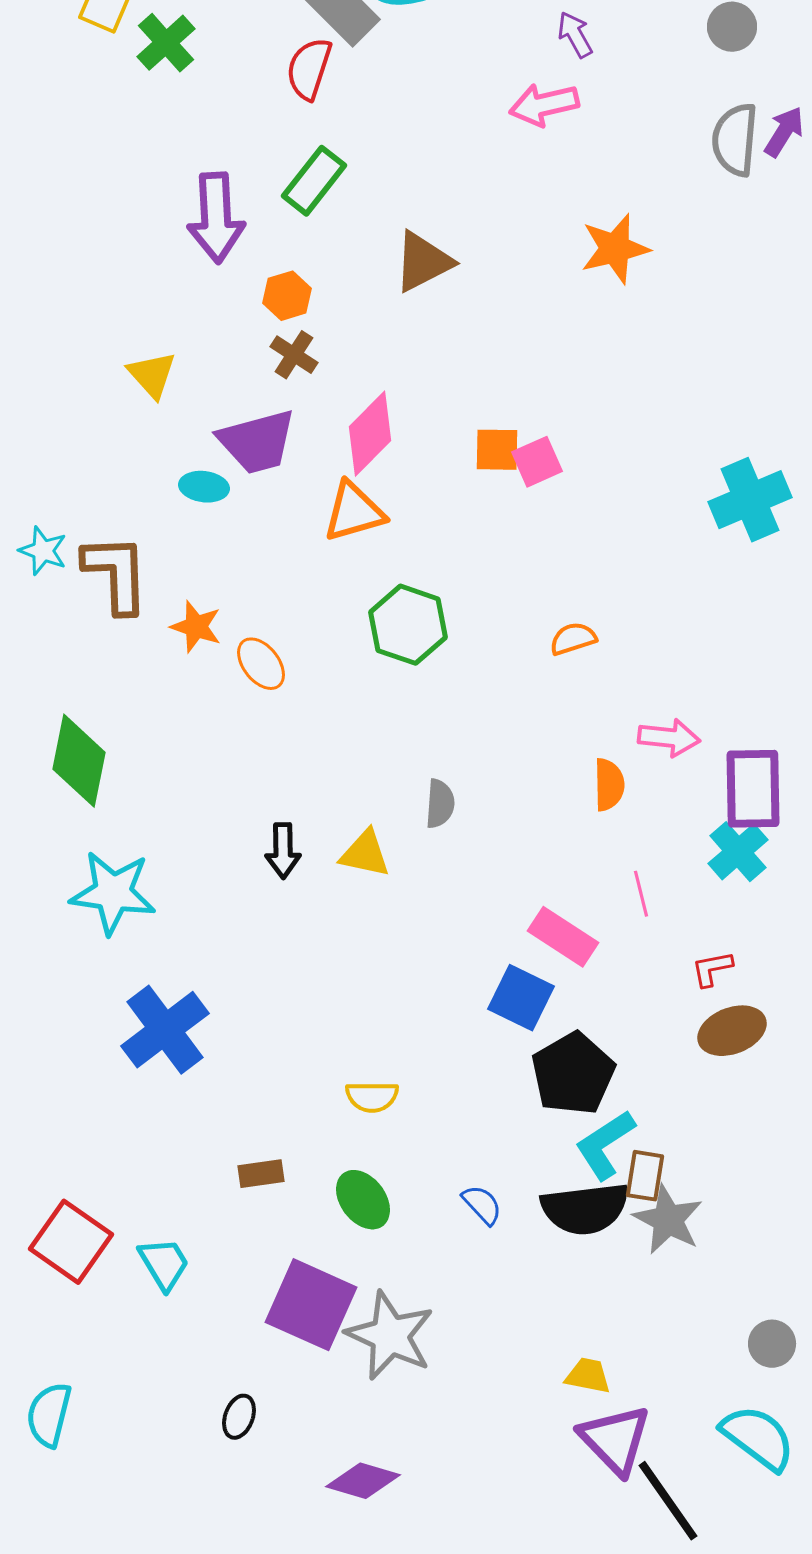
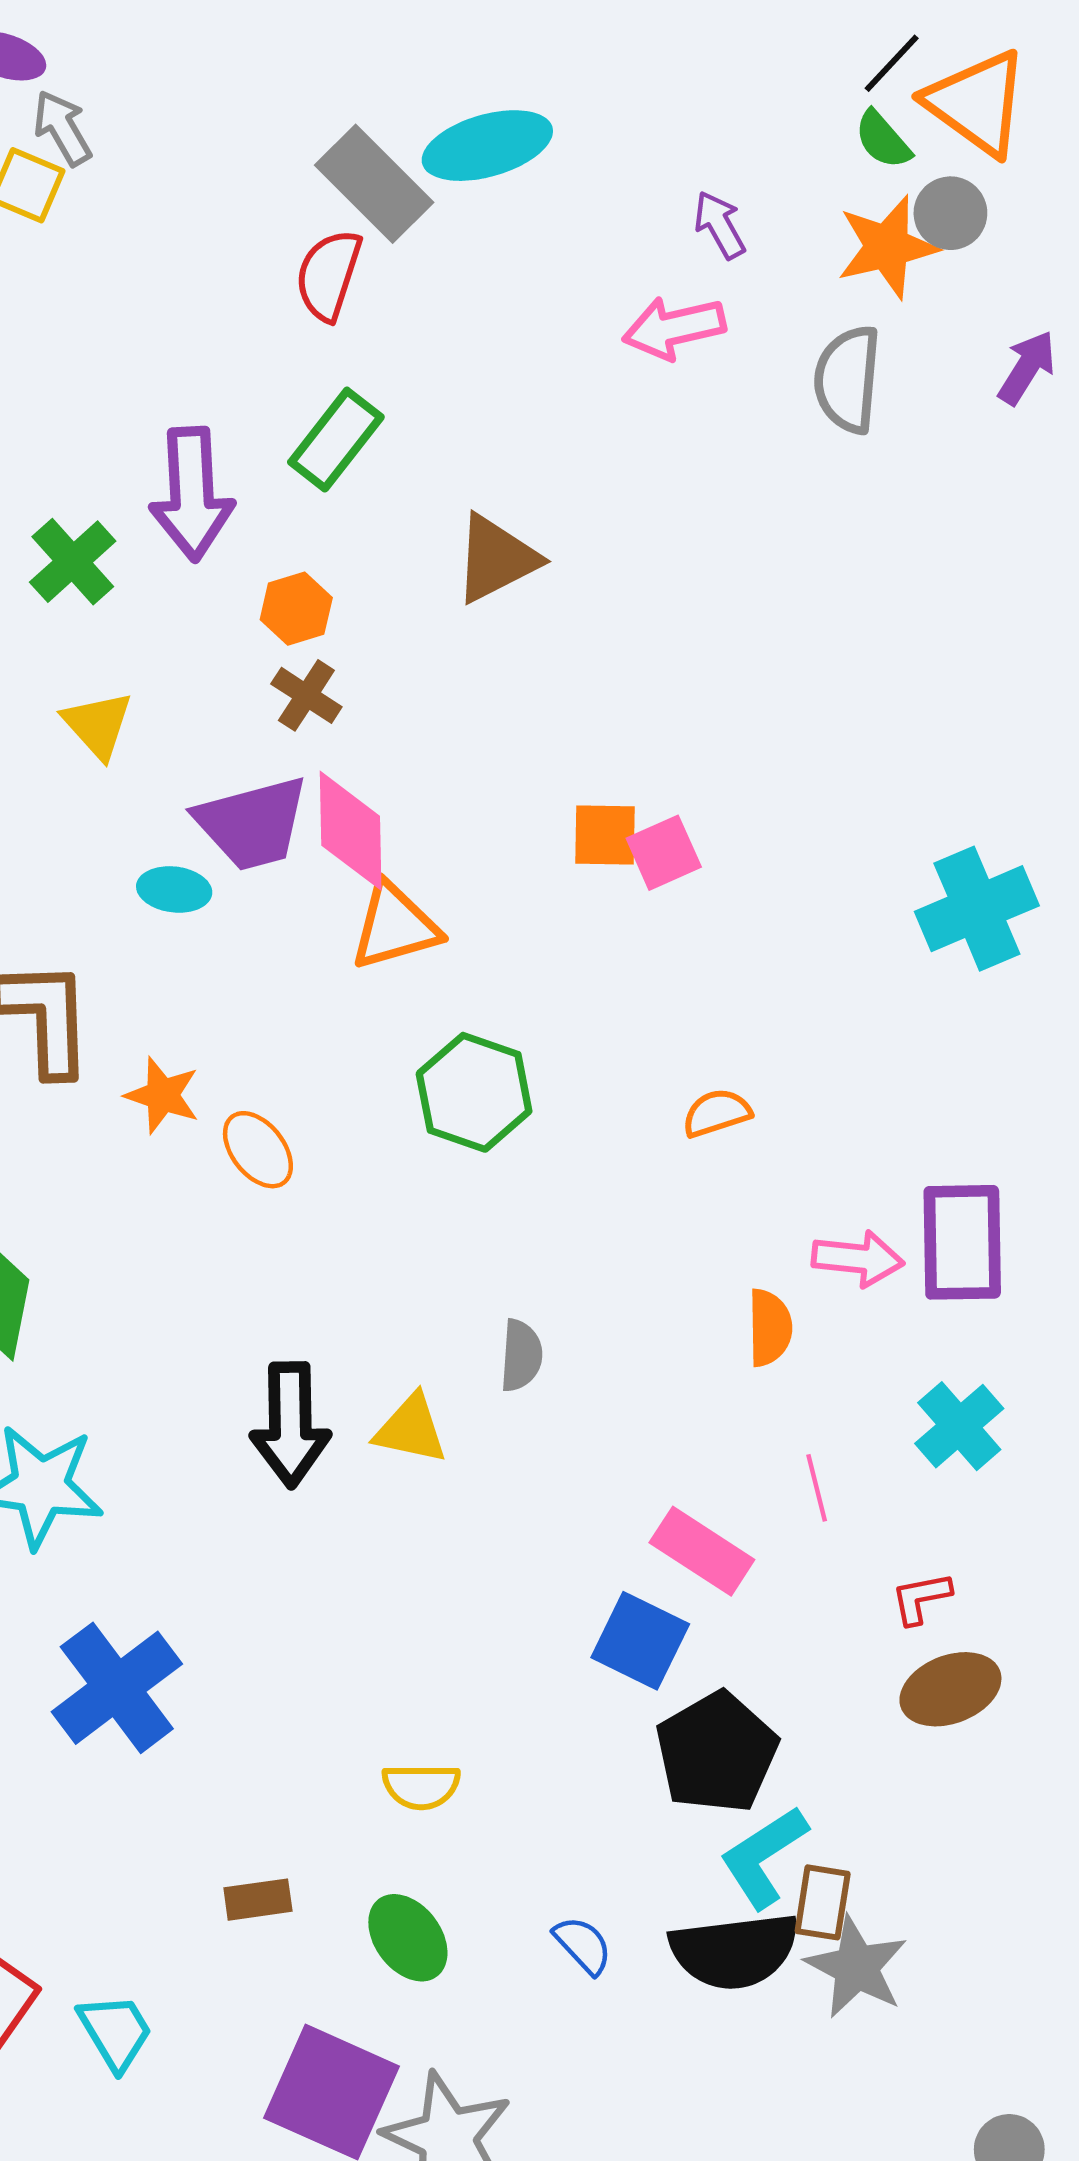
green cross: (166, 43) -> (73, 562), moved
gray semicircle: (735, 140) -> (848, 379), moved
orange star: (615, 249) -> (887, 247), moved
pink diamond: (370, 434) -> (351, 831), moved, turned -46
purple rectangle: (753, 789) -> (962, 1242), moved
black arrow: (283, 851) -> (290, 1425), size x1.5

